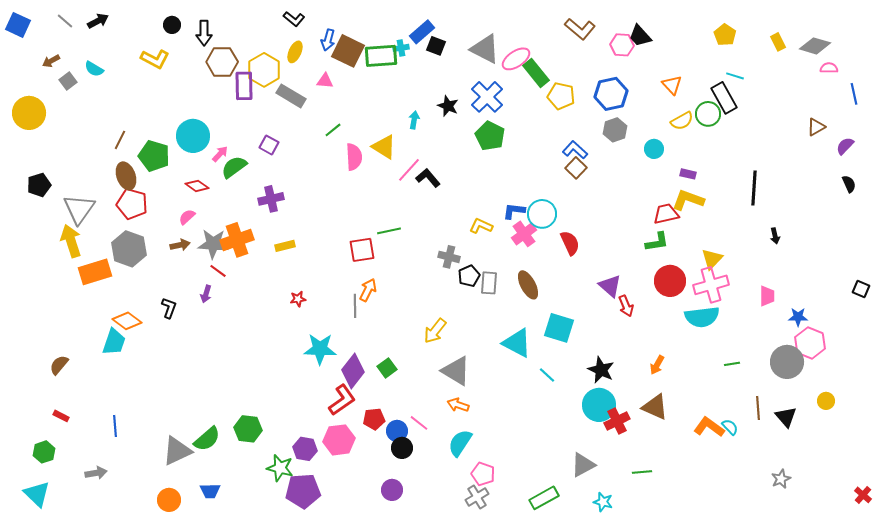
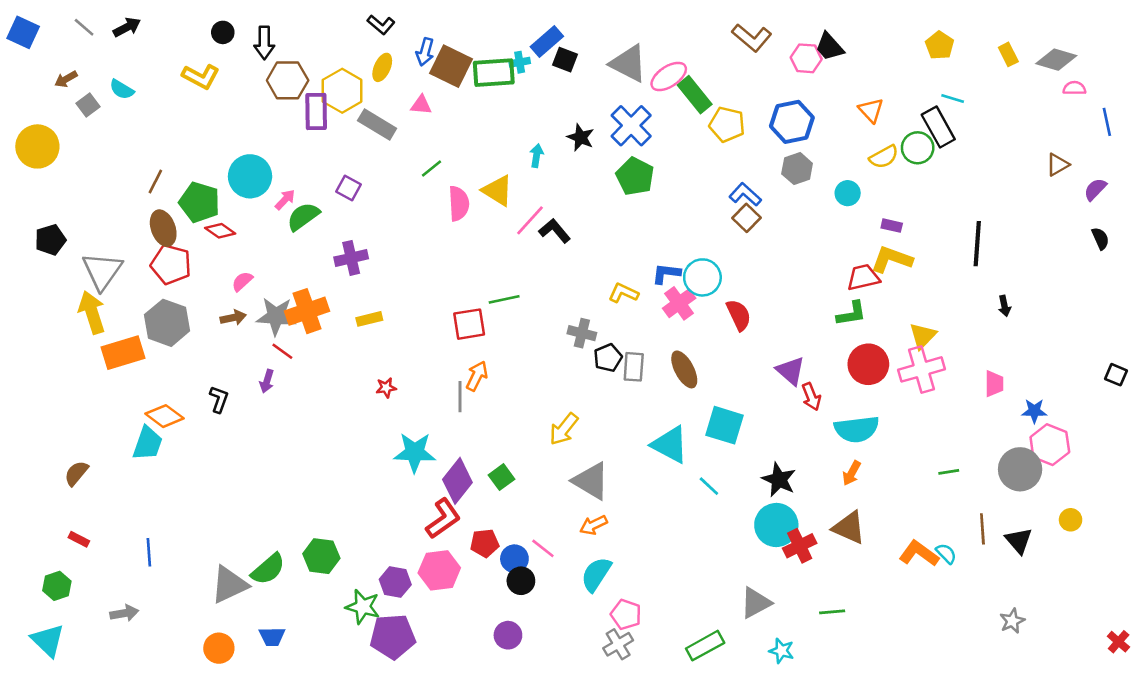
red diamond: (197, 186) -> (220, 231), moved
cyan semicircle: (702, 317) -> (857, 429), moved
orange arrow: (458, 405) -> (594, 525), turned -45

